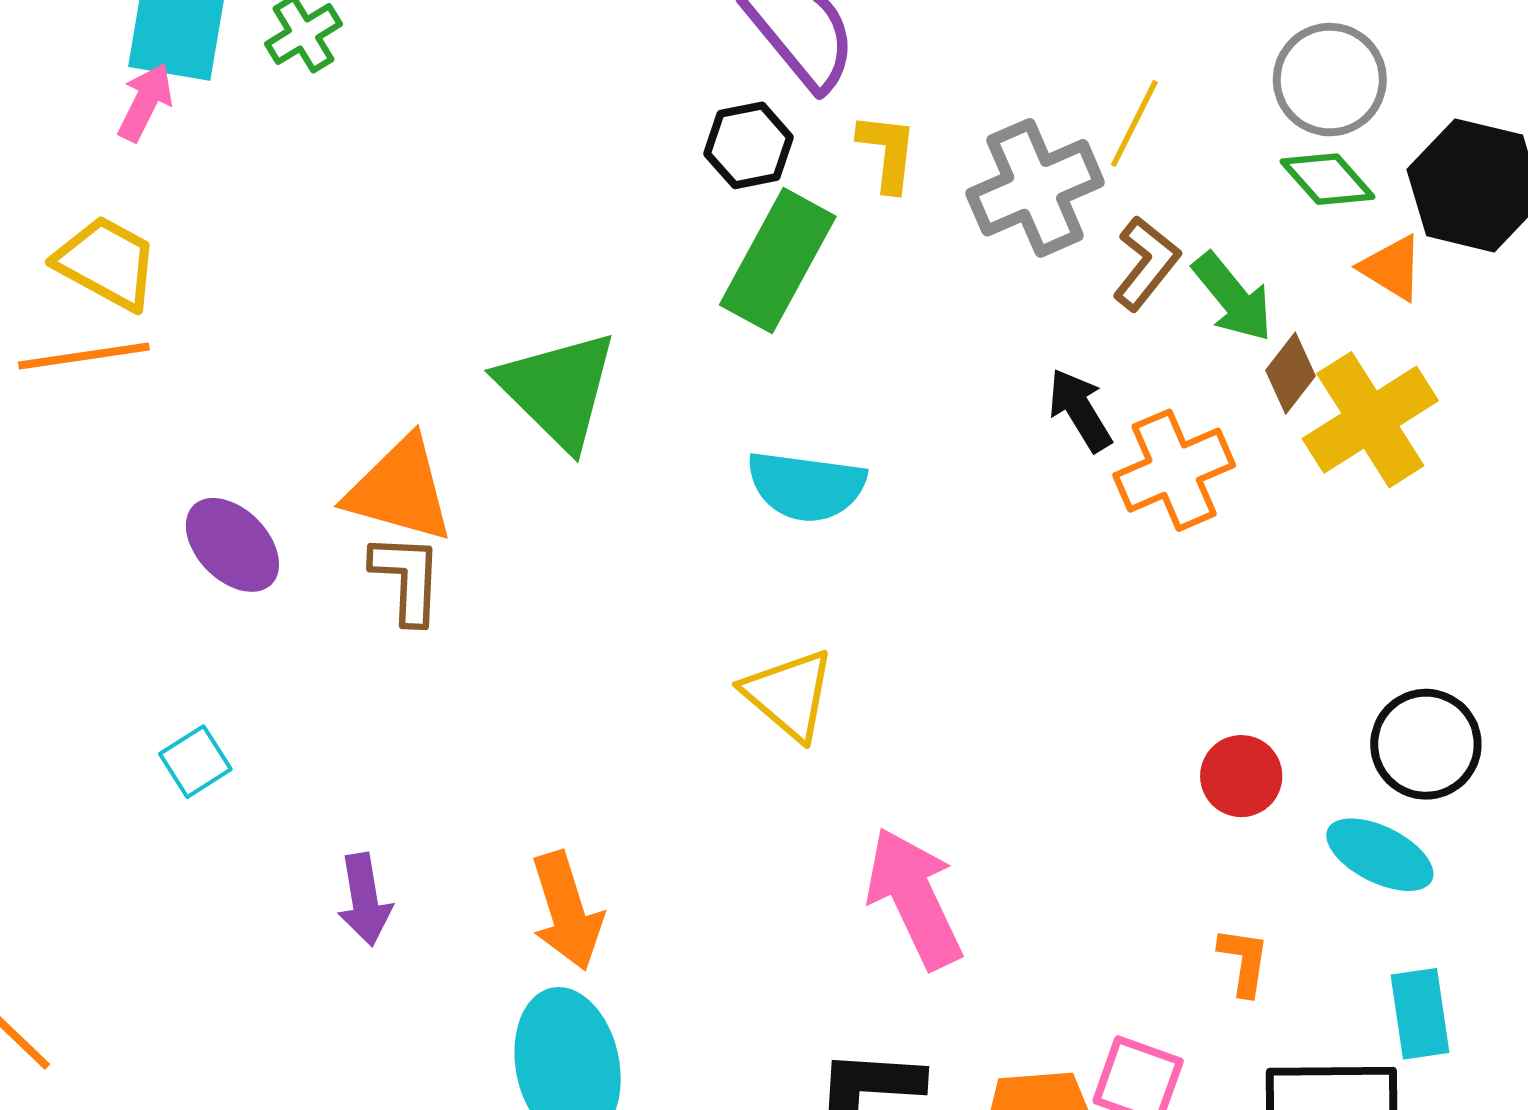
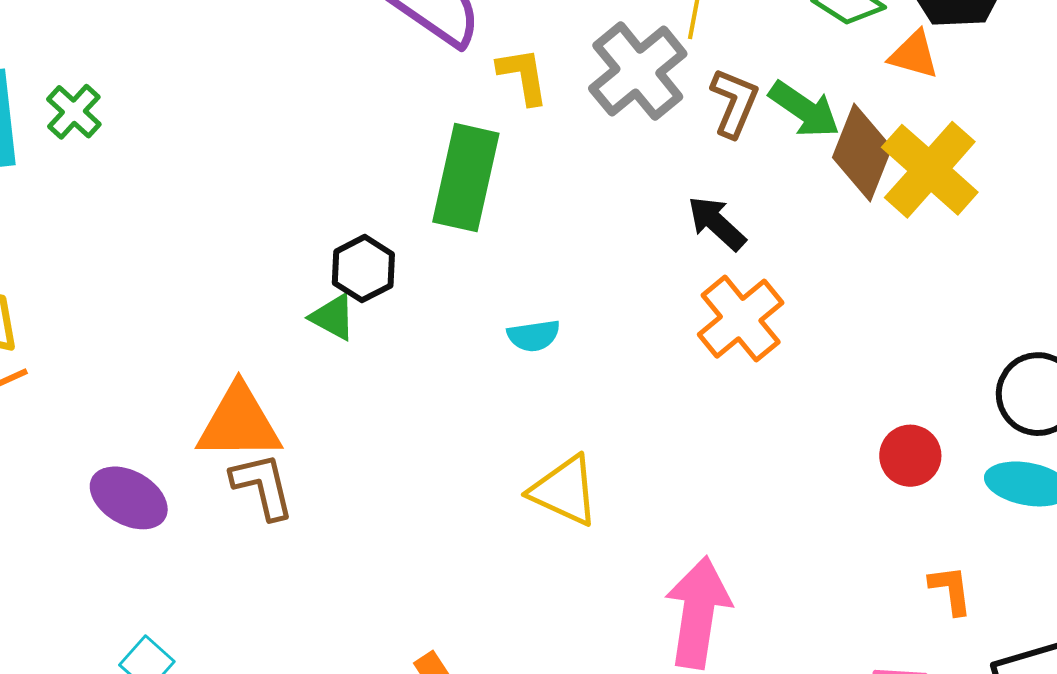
black hexagon: (749, 145) -> (363, 269), moved
brown diamond: (1291, 373) -> (862, 153), size x1.6
green triangle: (558, 390) -> (333, 317), size x0.5
orange cross: (1174, 470) -> (741, 319), moved
cyan semicircle: (806, 486) -> (534, 336), size x0.6
pink arrow: (914, 898) -> (698, 612), turned 50

